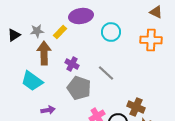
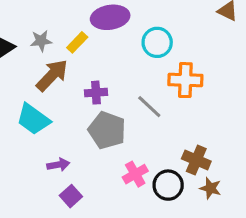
orange cross: (151, 40) -> (185, 80), moved
brown arrow: (44, 53) -> (52, 75), turned 45
purple cross: (72, 64) -> (96, 93), turned -32

